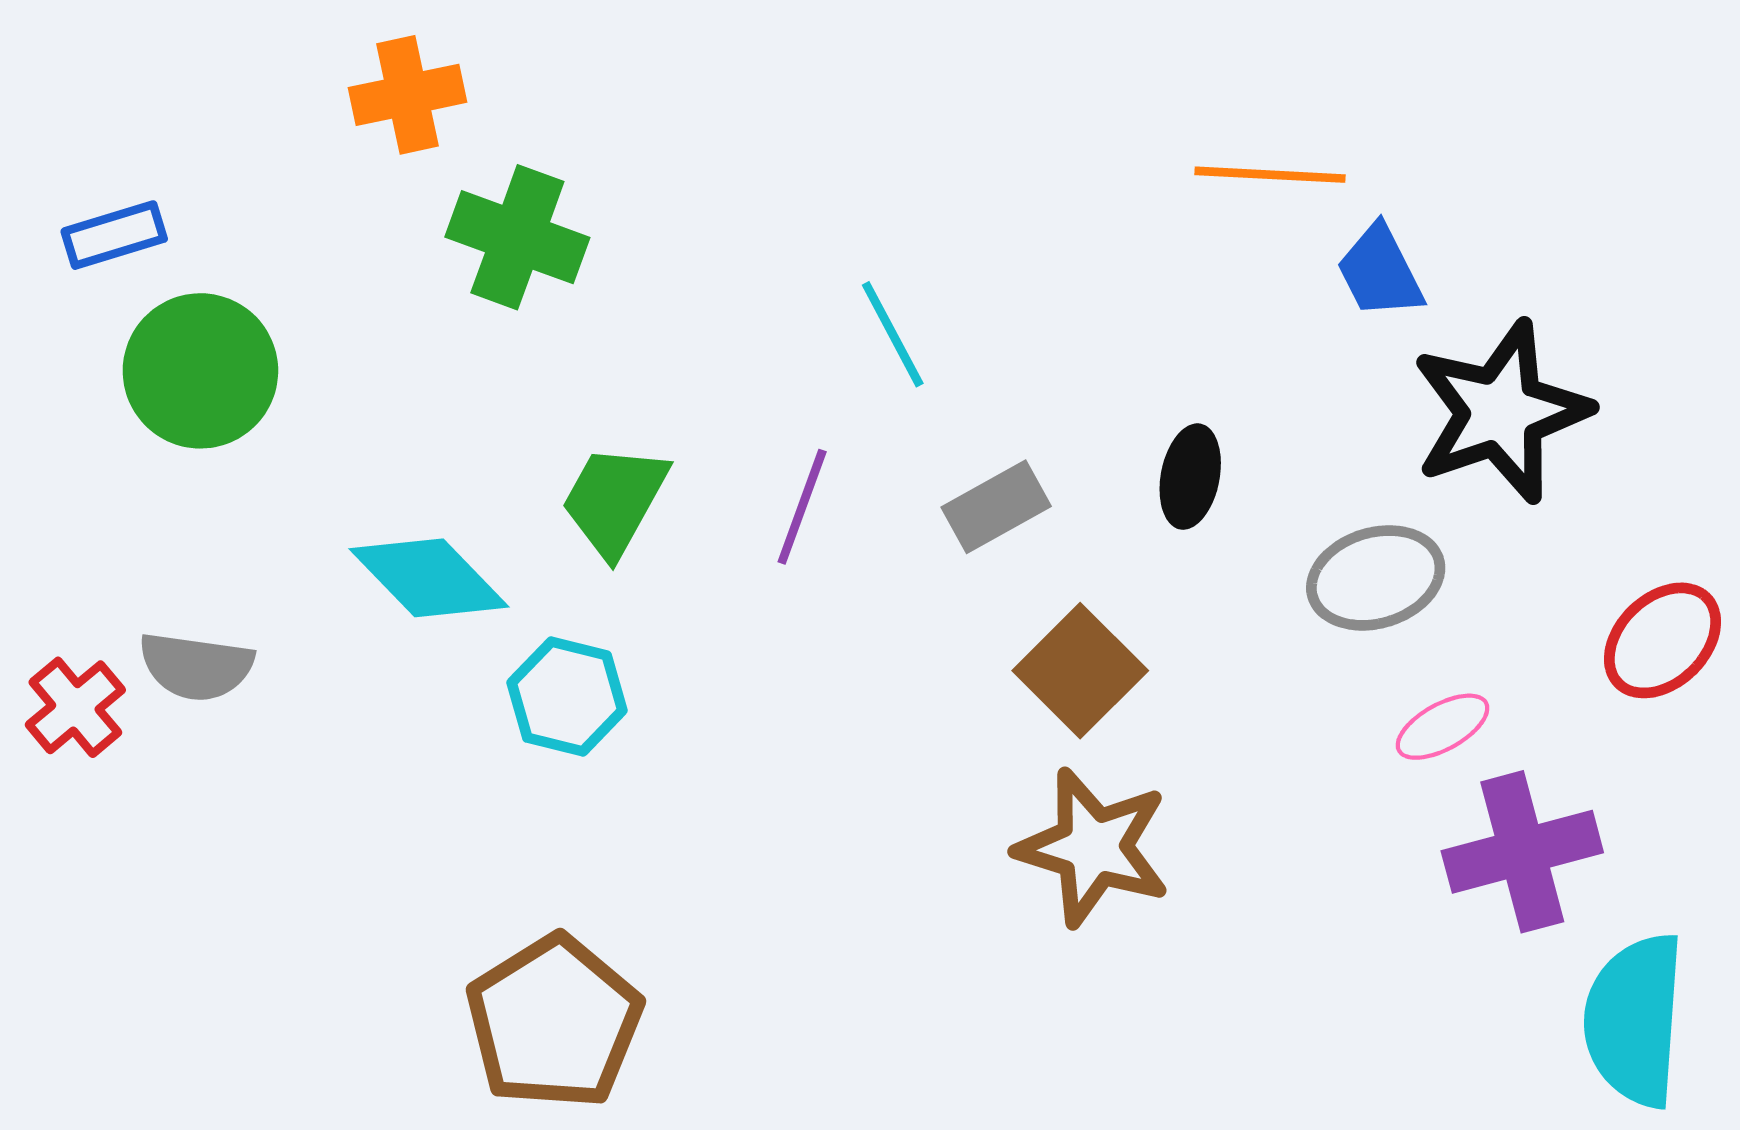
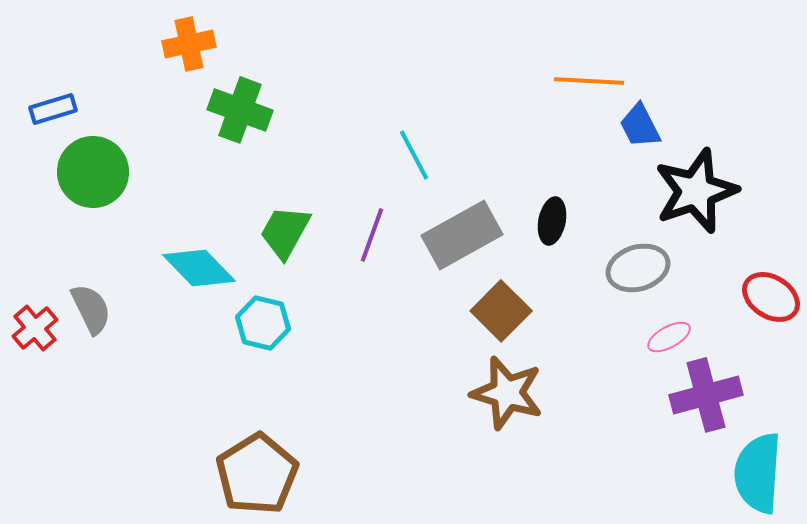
gray rectangle: (996, 507) -> (462, 235), size x1.6
red ellipse: (1662, 640) -> (771, 297), turned 76
gray semicircle: (196, 666) -> (91, 309), turned -124

